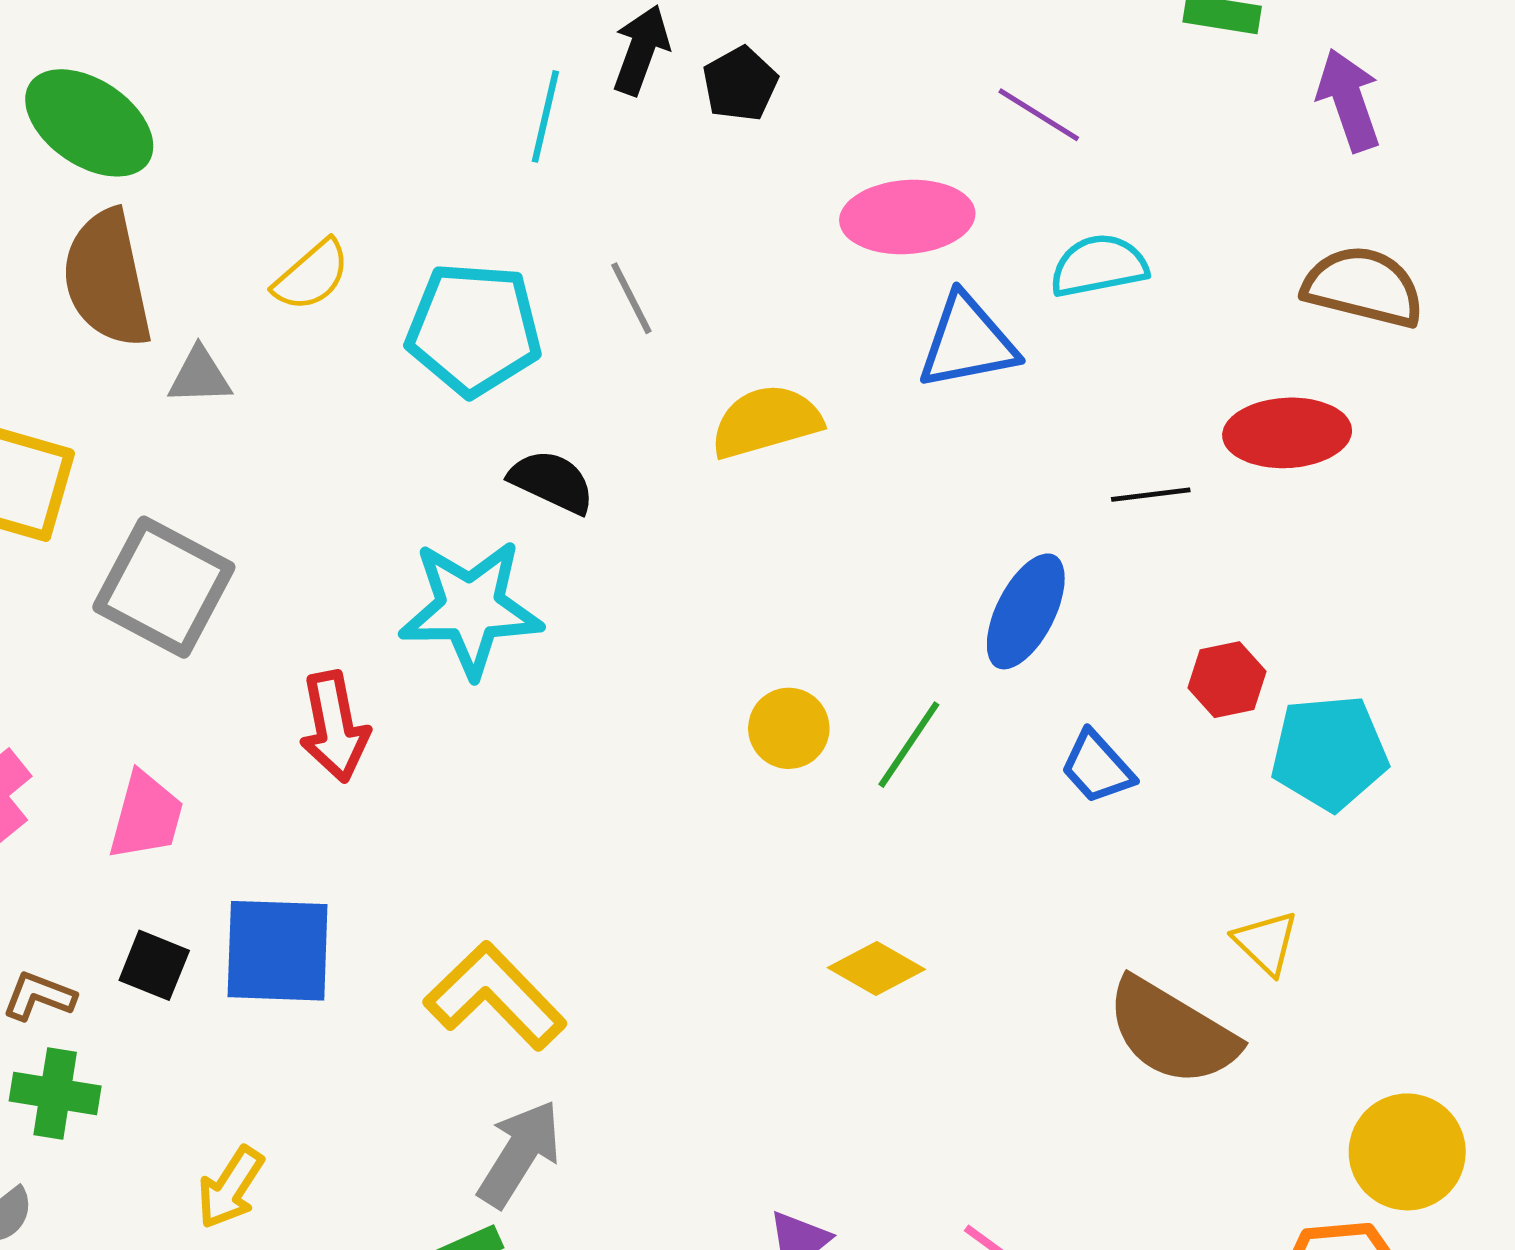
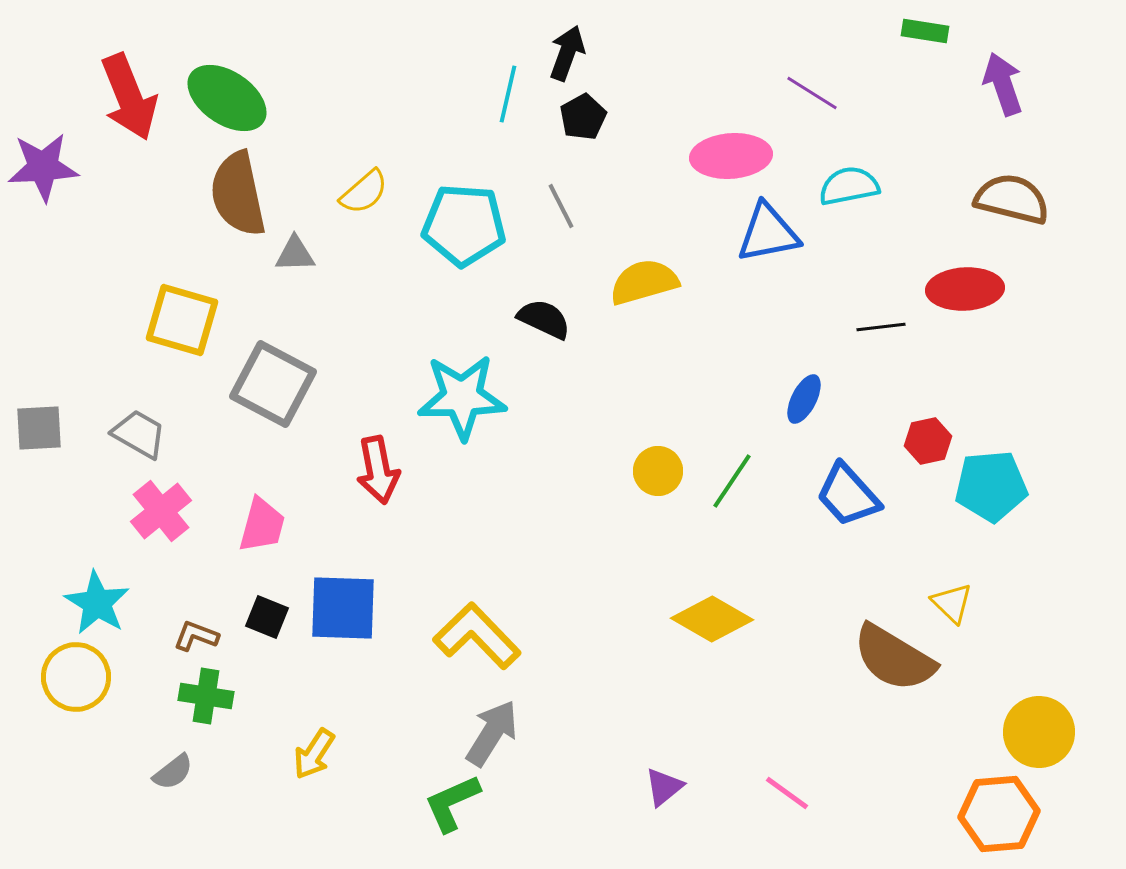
black pentagon: (740, 84) -> (583, 117), moved
black semicircle: (552, 482) -> (544, 319), moved
blue ellipse: (1026, 611) -> (804, 399), size x0.7
blue trapezoid: (1097, 767) -> (848, 495), size x1.4
yellow diamond: (876, 969) -> (712, 619), size x1.4

